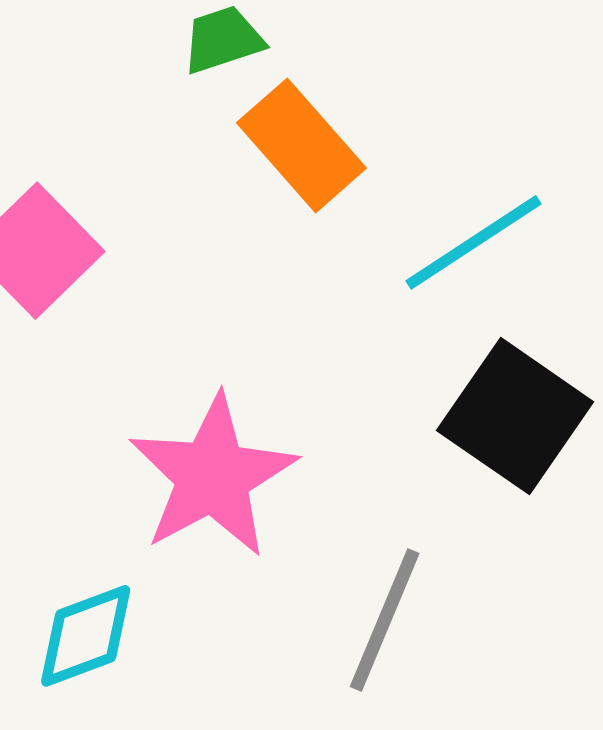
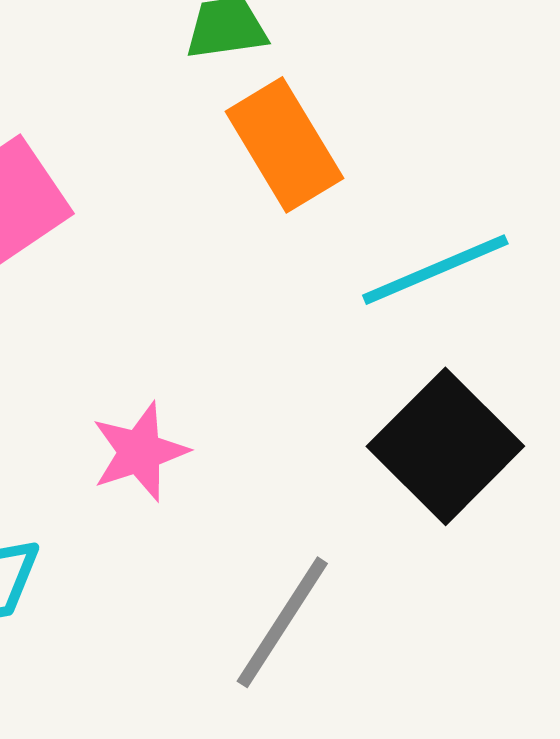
pink star: (213, 476) -> (140, 452), size x0.6

